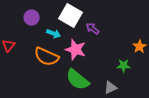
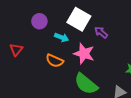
orange semicircle: (46, 57) -> (55, 61), size x0.7

